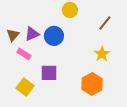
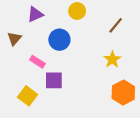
purple triangle: (32, 34) -> (35, 14), moved
pink rectangle: (24, 54) -> (37, 62), moved
orange hexagon: (92, 84) -> (123, 92), moved

